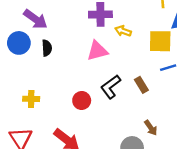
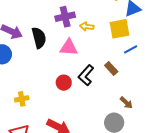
black semicircle: (47, 48) -> (39, 38), moved, size x1.5
pink triangle: (97, 51) -> (69, 47), turned 30
red circle: (82, 101) -> (64, 83), moved

